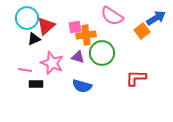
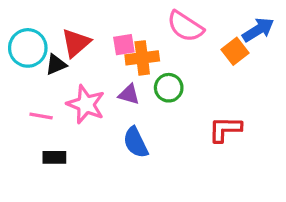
cyan circle: (27, 18) -> (28, 48), moved
green circle: (102, 53) -> (169, 88), size x0.7
black rectangle: (36, 84) -> (54, 157), moved
blue semicircle: (82, 86) -> (136, 142), turned 48

